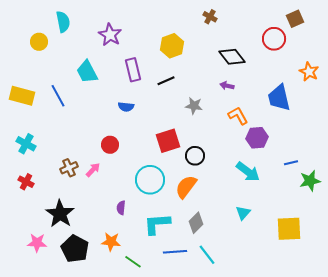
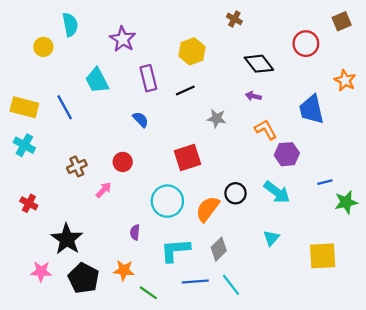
brown square: (295, 19) -> (342, 21), moved
blue semicircle: (126, 107) -> (141, 120), turned -140
cyan cross: (26, 144) -> (24, 145), moved
black circle: (195, 156) -> (236, 193), moved
brown cross: (69, 168) -> (77, 166), moved

